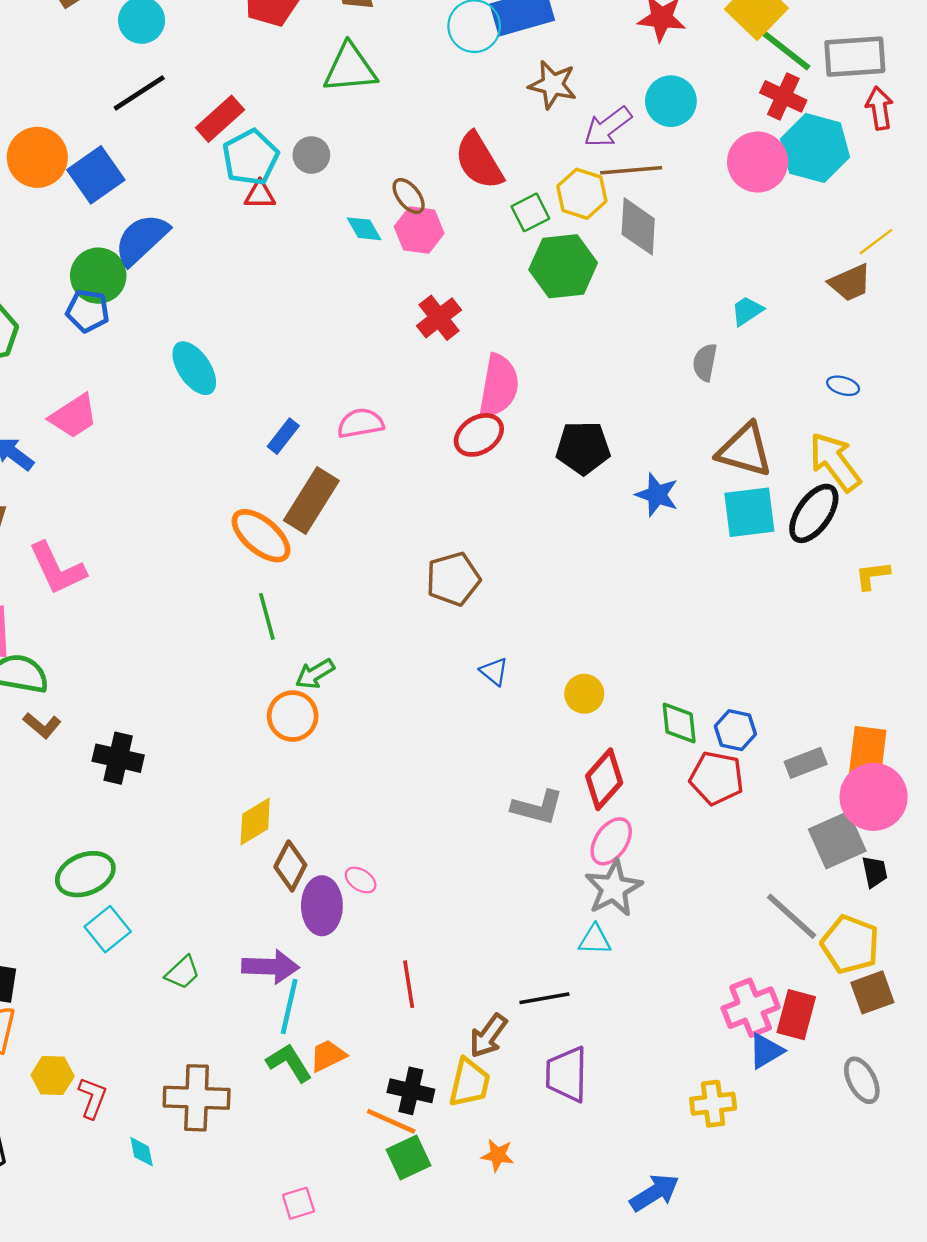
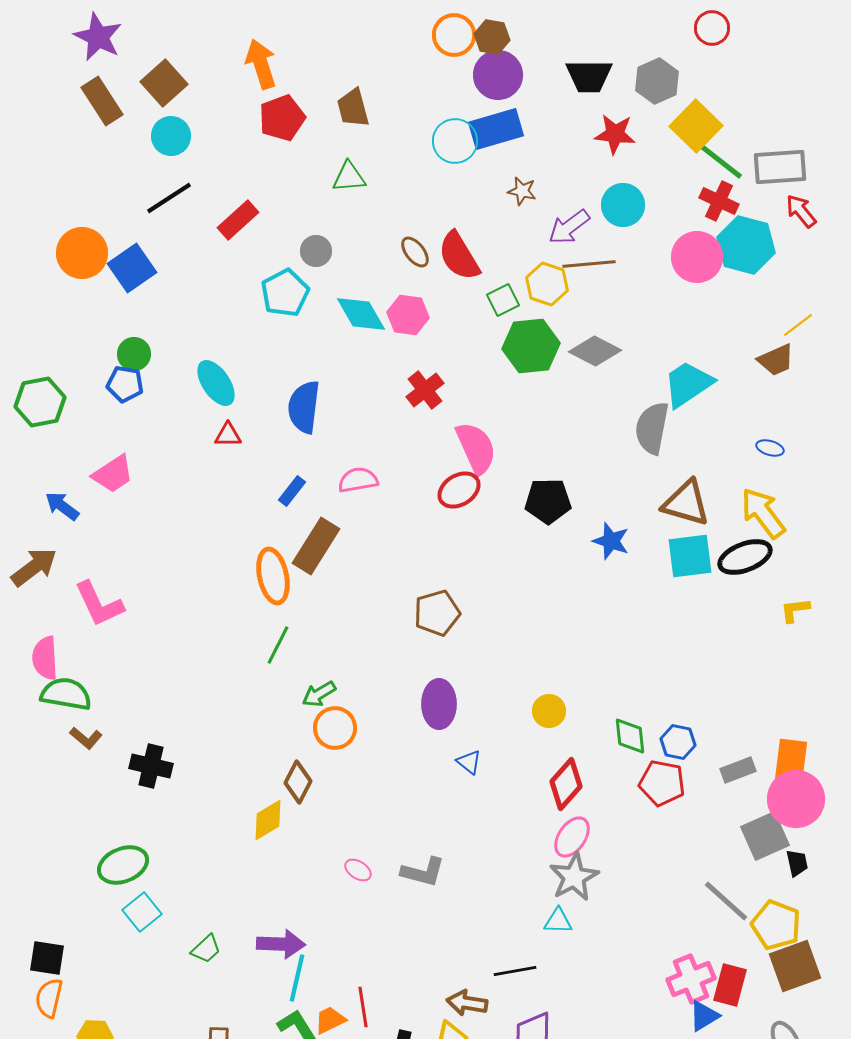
green triangle: (350, 68) -> (349, 177), size x0.7
brown star: (553, 85) -> (522, 191), size x0.7
red arrow: (879, 108) -> (801, 211), turned -30
cyan pentagon: (250, 157) -> (285, 293), moved
red triangle: (260, 195) -> (228, 435), moved
brown ellipse: (409, 196) -> (415, 252), moved
gray diamond: (638, 226) -> (595, 351), moved, turned -66
cyan diamond: (364, 229) -> (361, 314), size x1.6
blue semicircle: (142, 239) -> (304, 407), moved, turned -40
green circle: (98, 276) -> (134, 354), size x0.7
cyan trapezoid: (747, 311) -> (688, 384), size x1.8
gray semicircle: (705, 362) -> (652, 428), size x1.6
cyan ellipse: (194, 368) -> (216, 383), moved
pink semicircle: (499, 386) -> (476, 448), turned -34
black ellipse: (814, 513) -> (745, 557), turned 34
orange ellipse: (261, 536) -> (273, 576), turned 38
green line: (267, 616) -> (278, 645), turned 42
blue triangle: (494, 672) -> (469, 762), moved
orange circle: (293, 716) -> (335, 728), moved
gray L-shape: (537, 807) -> (423, 872), moved
brown diamond: (290, 866) -> (298, 782), moved
purple ellipse: (322, 906) -> (439, 704), moved
red line: (409, 984) -> (363, 1007), moved
brown square: (872, 992) -> (795, 966), size x1.4
brown arrow: (488, 1036) -> (467, 1003), turned 63

